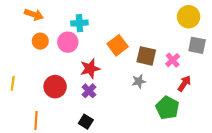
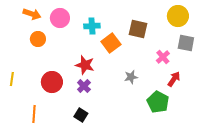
cyan cross: (79, 23) -> (92, 26), moved
pink circle: (68, 42) -> (60, 18), moved
brown square: (146, 56) -> (138, 29), moved
red star: (90, 69) -> (85, 65), turned 30

